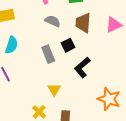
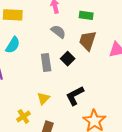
black square: (68, 45) -> (68, 59), turned -32
black L-shape: (82, 67) -> (75, 96), moved

